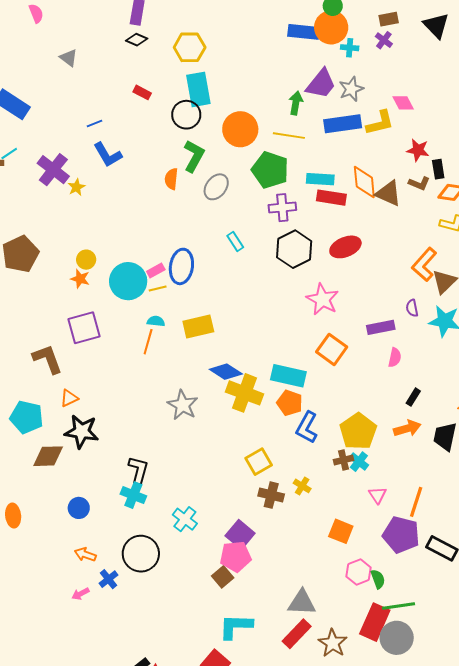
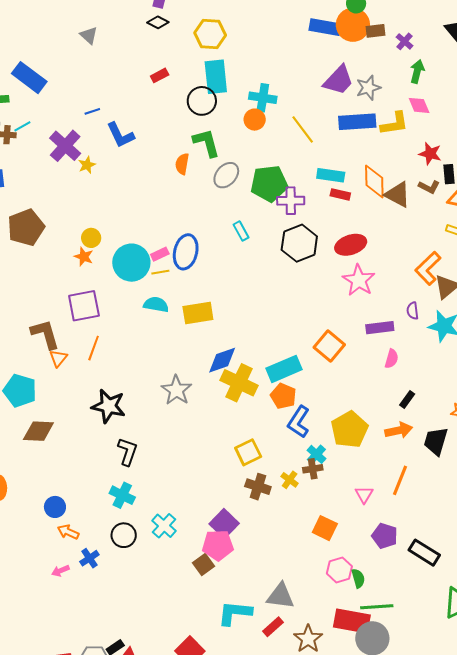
brown rectangle: (389, 19) -> (375, 31), moved
cyan cross: (350, 48) -> (263, 98), moved, size x1.5
red rectangle: (142, 92) -> (160, 75), turned -60
green arrow: (296, 103) -> (417, 71), moved
blue line: (94, 123) -> (92, 111), moved
orange circle: (240, 129) -> (255, 120), size x0.6
yellow line: (289, 136) -> (303, 129), turned 40
green L-shape: (194, 156) -> (206, 143), turned -48
green pentagon: (270, 170) -> (269, 184), moved, turned -30
red rectangle: (331, 198) -> (340, 194), size x0.7
pink star: (323, 299) -> (359, 280), moved
cyan semicircle: (156, 321) -> (156, 305), size x1.4
orange line: (148, 342) -> (94, 348), moved
blue diamond: (226, 372) -> (222, 360), turned -56
cyan rectangle: (288, 376) -> (284, 369), turned -40
orange triangle: (69, 398) -> (58, 358), moved, turned -30
black star: (82, 432) -> (109, 406), moved
brown cross: (343, 460) -> (313, 469), moved
cyan cross: (359, 462) -> (316, 454), moved
cyan cross: (133, 495) -> (122, 495), moved
orange line: (416, 502) -> (400, 480), moved
blue circle: (79, 508) -> (55, 507), moved
cyan cross: (185, 519) -> (164, 526), moved
purple pentagon: (401, 535) -> (385, 536), size x0.7
black circle: (141, 554) -> (124, 535), size x0.7
red rectangle: (375, 622) -> (352, 621), turned 72
cyan L-shape: (236, 626) -> (235, 613), moved
red rectangle: (297, 634) -> (273, 627), size x0.7

